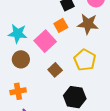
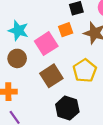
brown square: (55, 70) -> (51, 76), size x1.5

